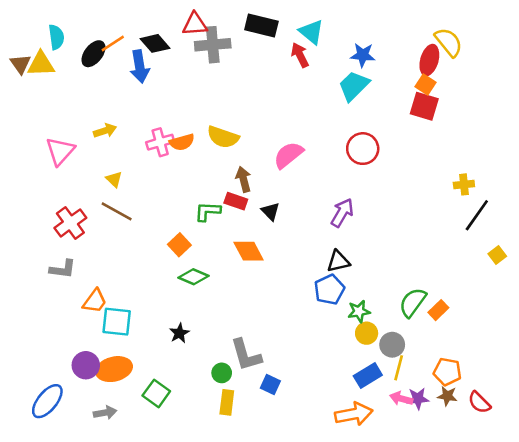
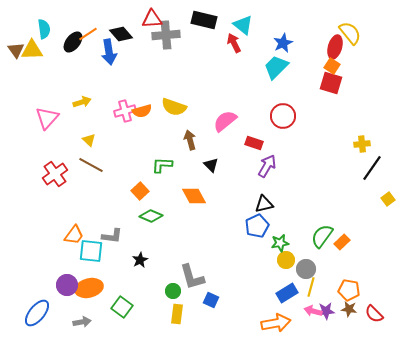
blue star: (363, 55) -> (283, 43), turned -30
red rectangle: (236, 201) -> (254, 143), moved
gray L-shape: (63, 269) -> (112, 236), moved

